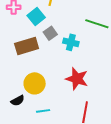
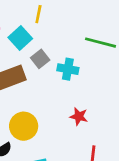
red star: (77, 79) -> (79, 116), size x0.6

